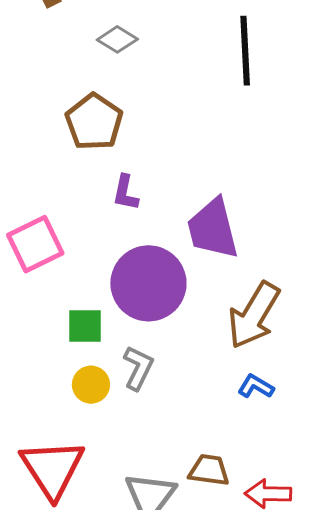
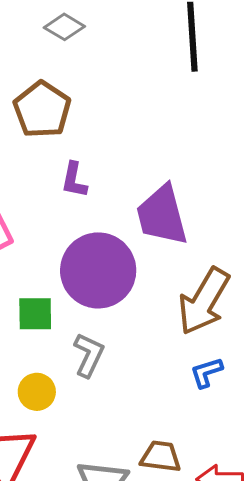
yellow circle: (91, 385) -> (37, 392), moved
blue L-shape: (256, 386) -> (206, 372), turned -48

